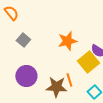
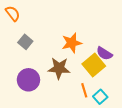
orange line: (69, 80) -> (84, 90), moved
brown star: (56, 87) -> (59, 68), moved

